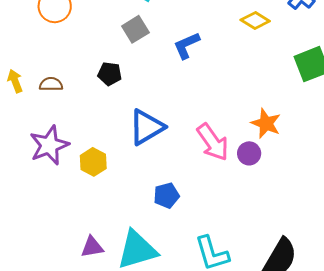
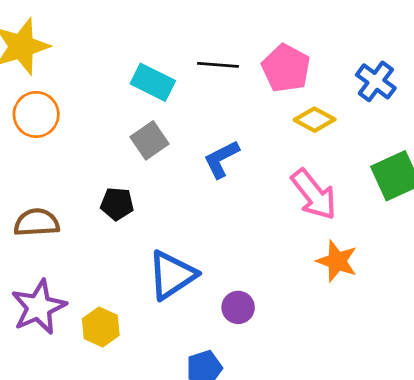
brown semicircle: (51, 84) -> (37, 223), size x1.4
pink arrow: (213, 142) -> (314, 194), moved
purple circle: (249, 153) -> (238, 307), moved

